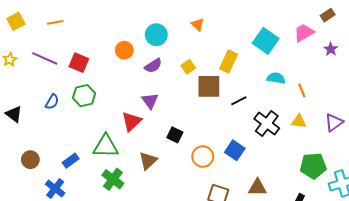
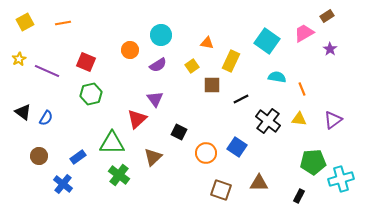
orange triangle: (198, 24) -> (207, 43), moved, turned -32
purple line: (45, 58) -> (47, 71), moved
brown square: (209, 86) -> (212, 85), size x0.7
blue semicircle: (52, 102) -> (46, 118), moved

